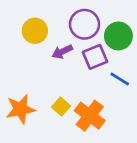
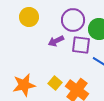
yellow circle: (35, 31) -> (29, 17), moved
purple square: (95, 57) -> (81, 45), turned 30

